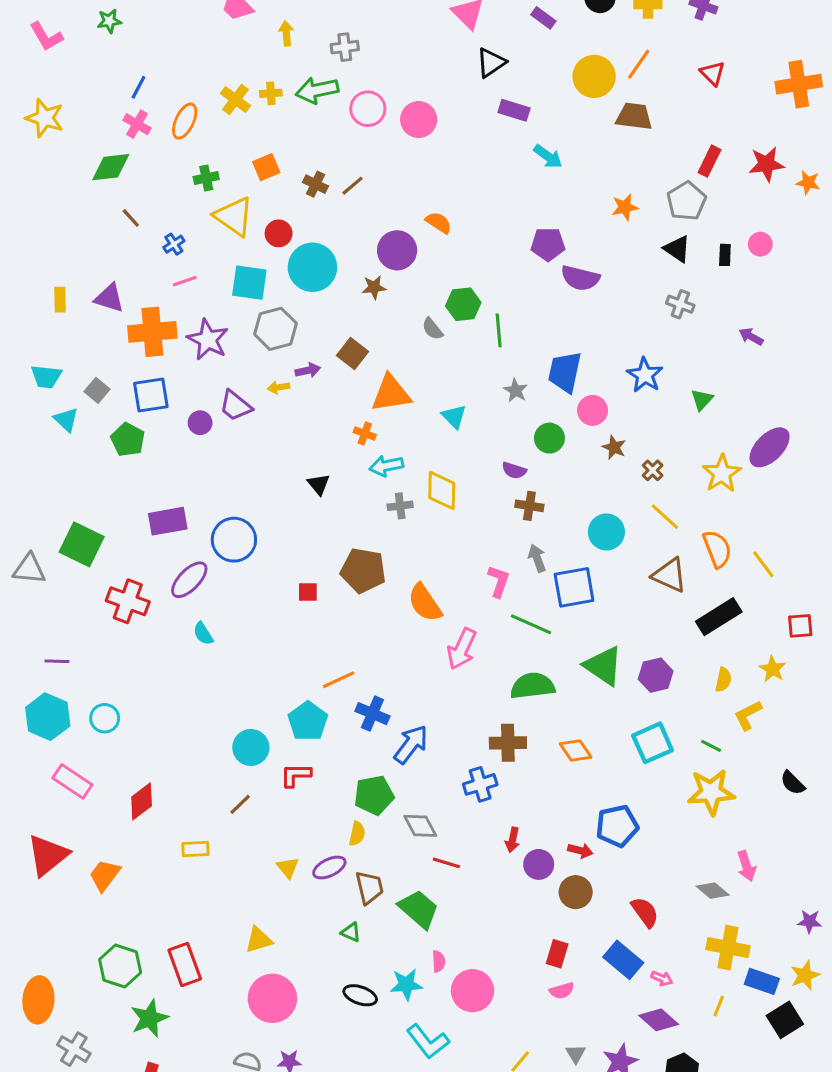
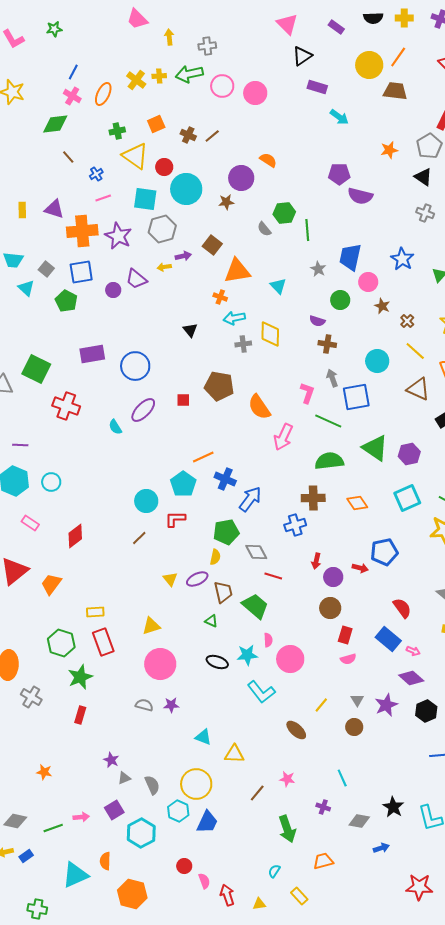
purple ellipse: (189, 580) -> (143, 410), moved
pink rectangle: (72, 781) -> (30, 523), size x0.7
yellow rectangle: (195, 849) -> (95, 612), moved
brown circle: (576, 892) -> (330, 608), moved

